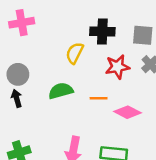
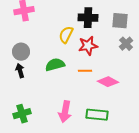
red star: (117, 67) -> (88, 46), moved

